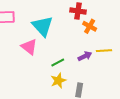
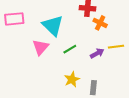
pink triangle: (29, 47) -> (40, 47), turned 36
green line: (58, 62) -> (70, 49), moved

